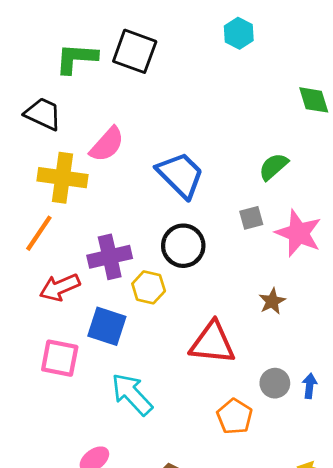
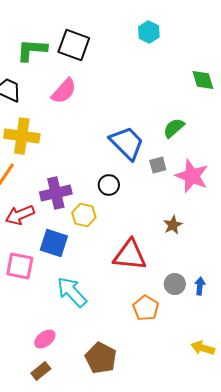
pink semicircle: (107, 144) -> (64, 91), moved
blue trapezoid: (180, 175) -> (127, 143), moved
black circle: (183, 246) -> (109, 185), size x0.7

